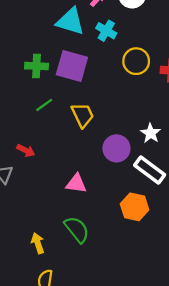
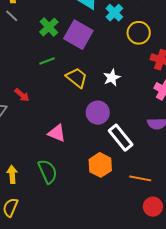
yellow circle: (136, 61) -> (139, 33), moved
green cross: (36, 66) -> (49, 27), turned 30
yellow trapezoid: (83, 115) -> (77, 78), turned -40
white star: (151, 133) -> (112, 78), moved

